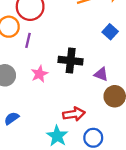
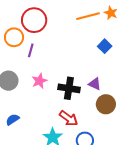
black cross: (71, 61) -> (69, 88), moved
red arrow: (74, 114) -> (69, 118), turned 42

